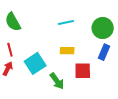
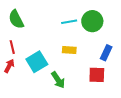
green circle: (103, 28) -> (92, 21), moved
red square: (83, 71) -> (97, 75), moved

